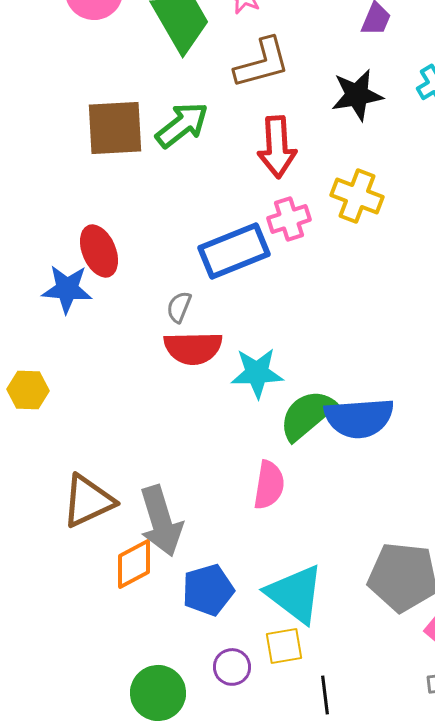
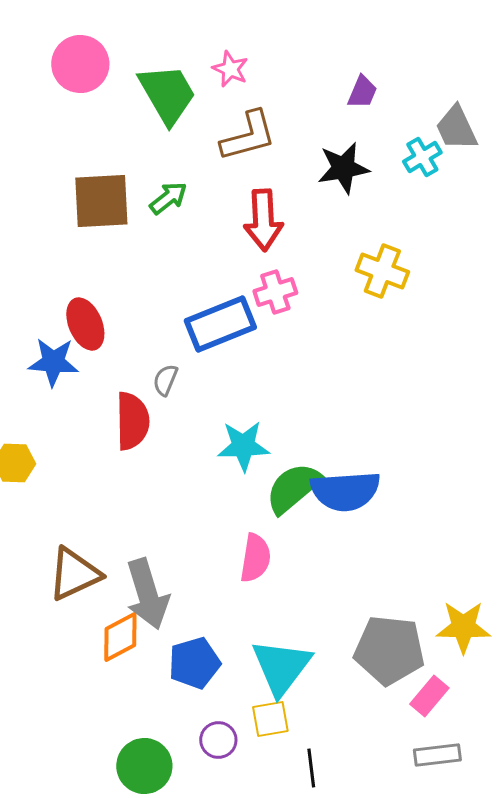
green arrow: (182, 125) -> (168, 198), size x0.7
yellow cross: (357, 196) -> (382, 271), moved
red semicircle: (193, 348) -> (132, 421), moved, turned -90
cyan triangle: (295, 594) -> (281, 667), turned 30

